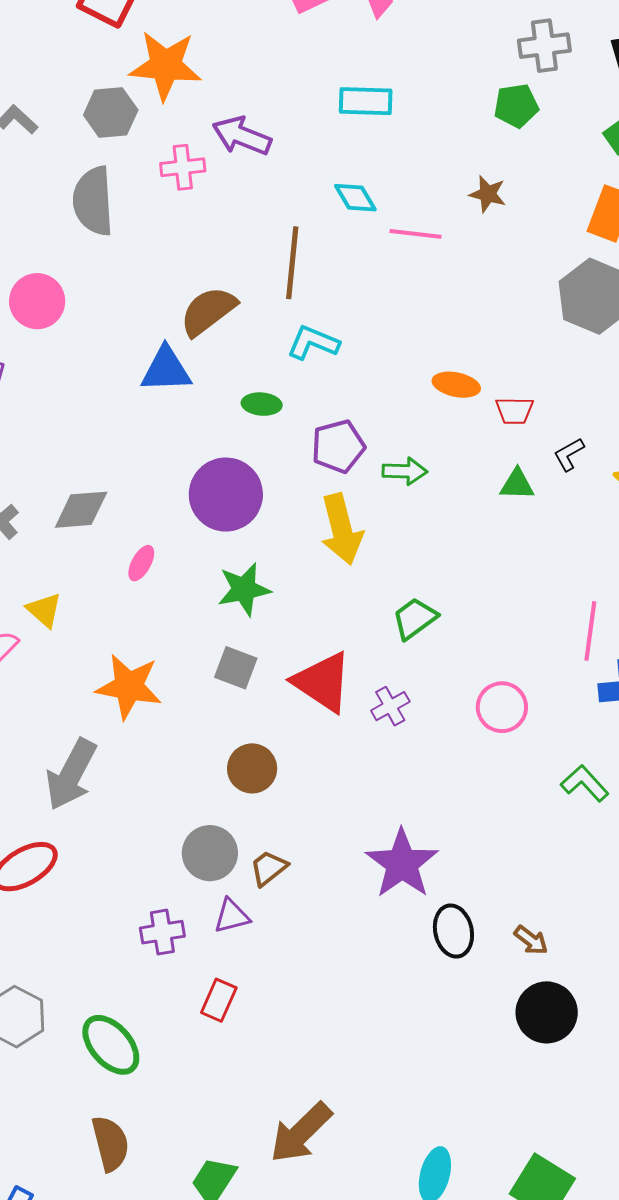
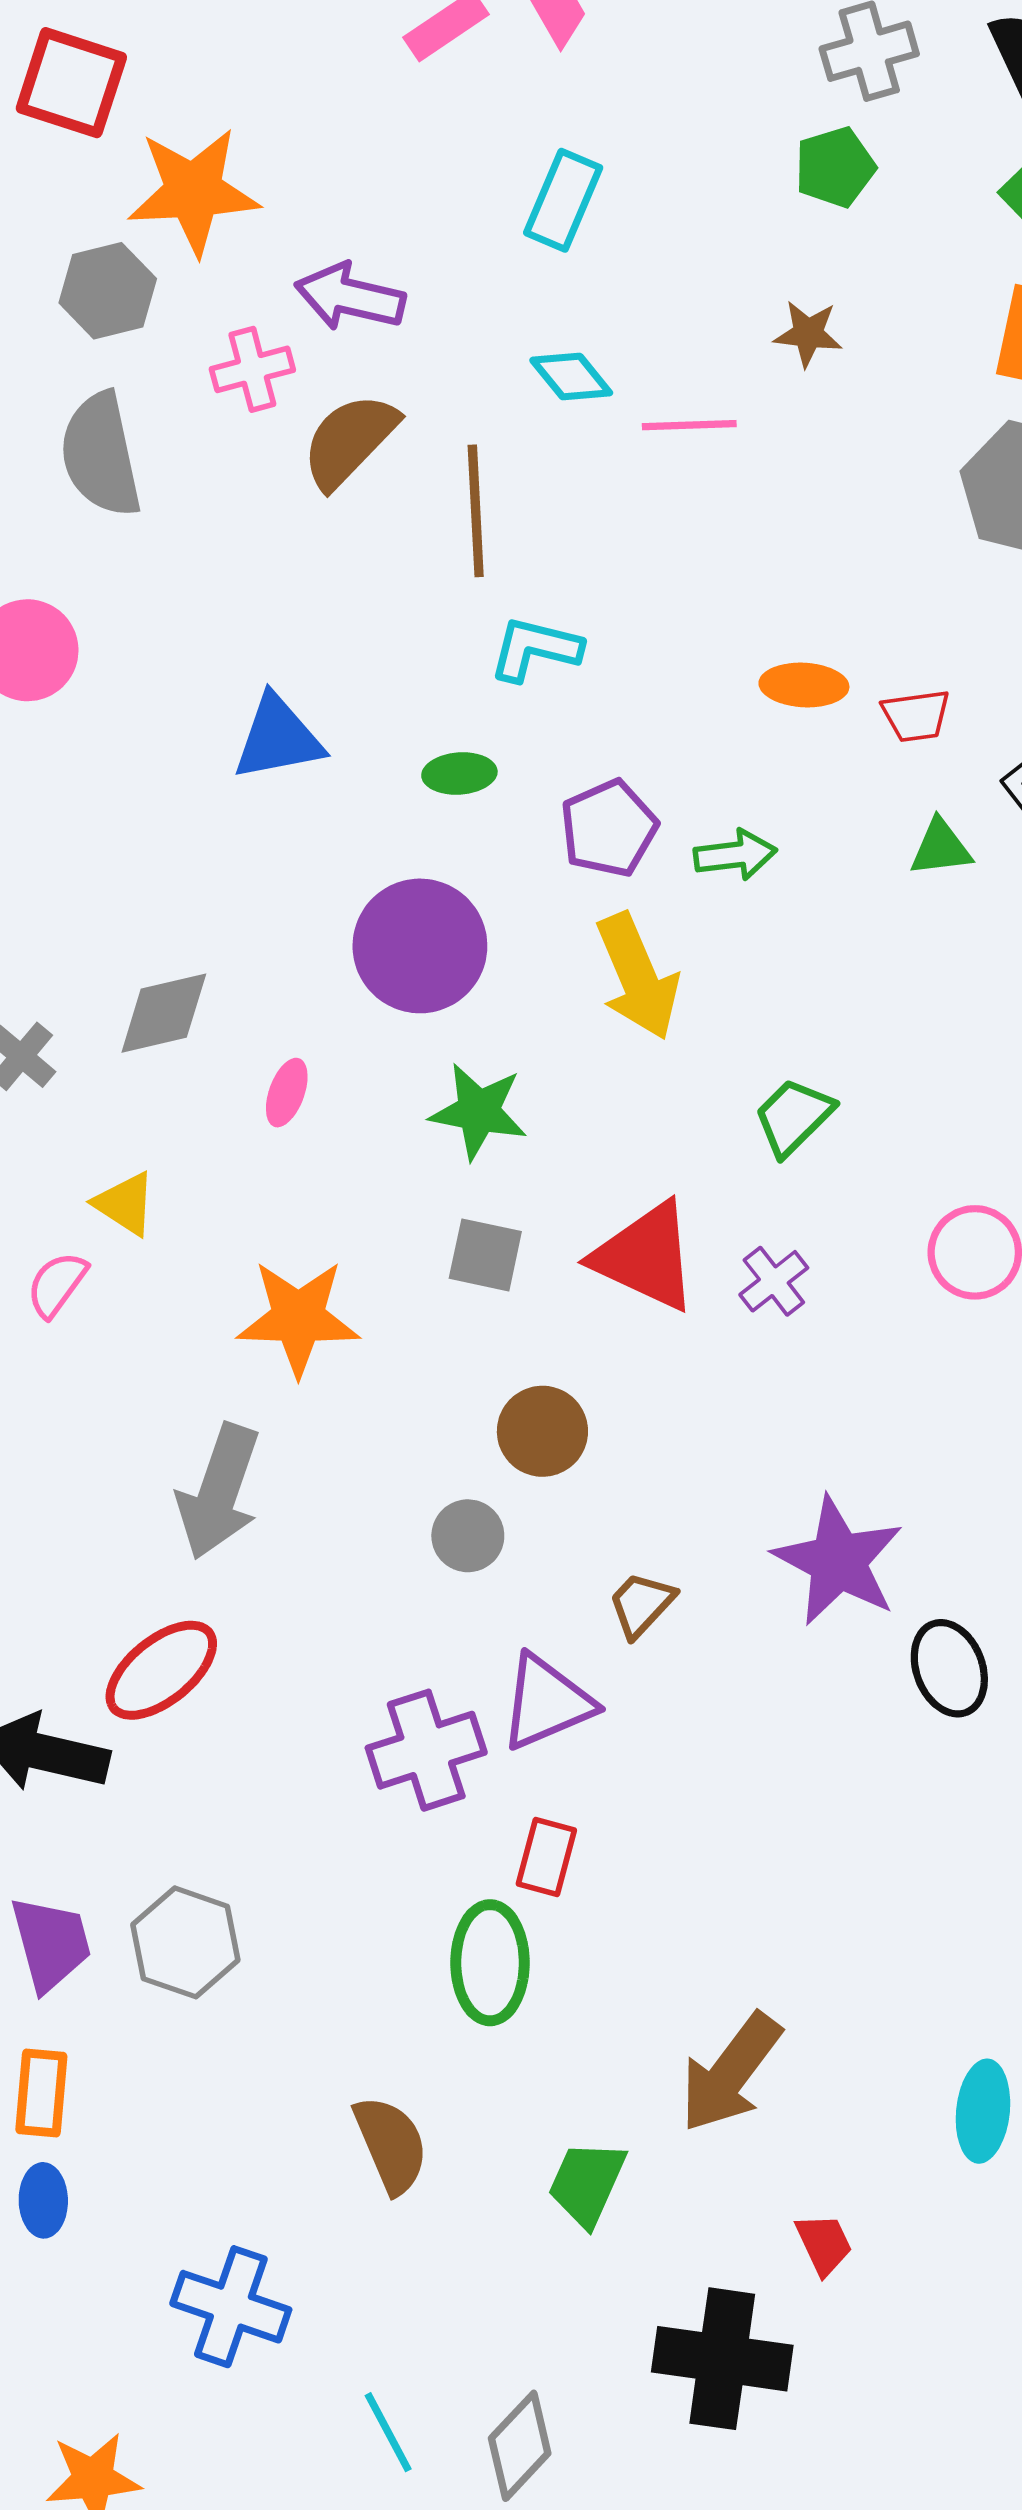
cyan rectangle: (366, 101) -> (563, 200), turned -60
brown semicircle: (208, 311) -> (350, 441), moved
green star: (244, 589) -> (479, 1111), turned 30
gray circle: (210, 853) -> (468, 1536), moved, size x0.7
brown trapezoid: (269, 868) -> (641, 1604), moved
purple triangle: (232, 916) -> (546, 1702), size x1.5
purple cross: (162, 932) -> (426, 1750), size x1.4
green ellipse: (111, 1045) -> (490, 1963), moved, turned 50

